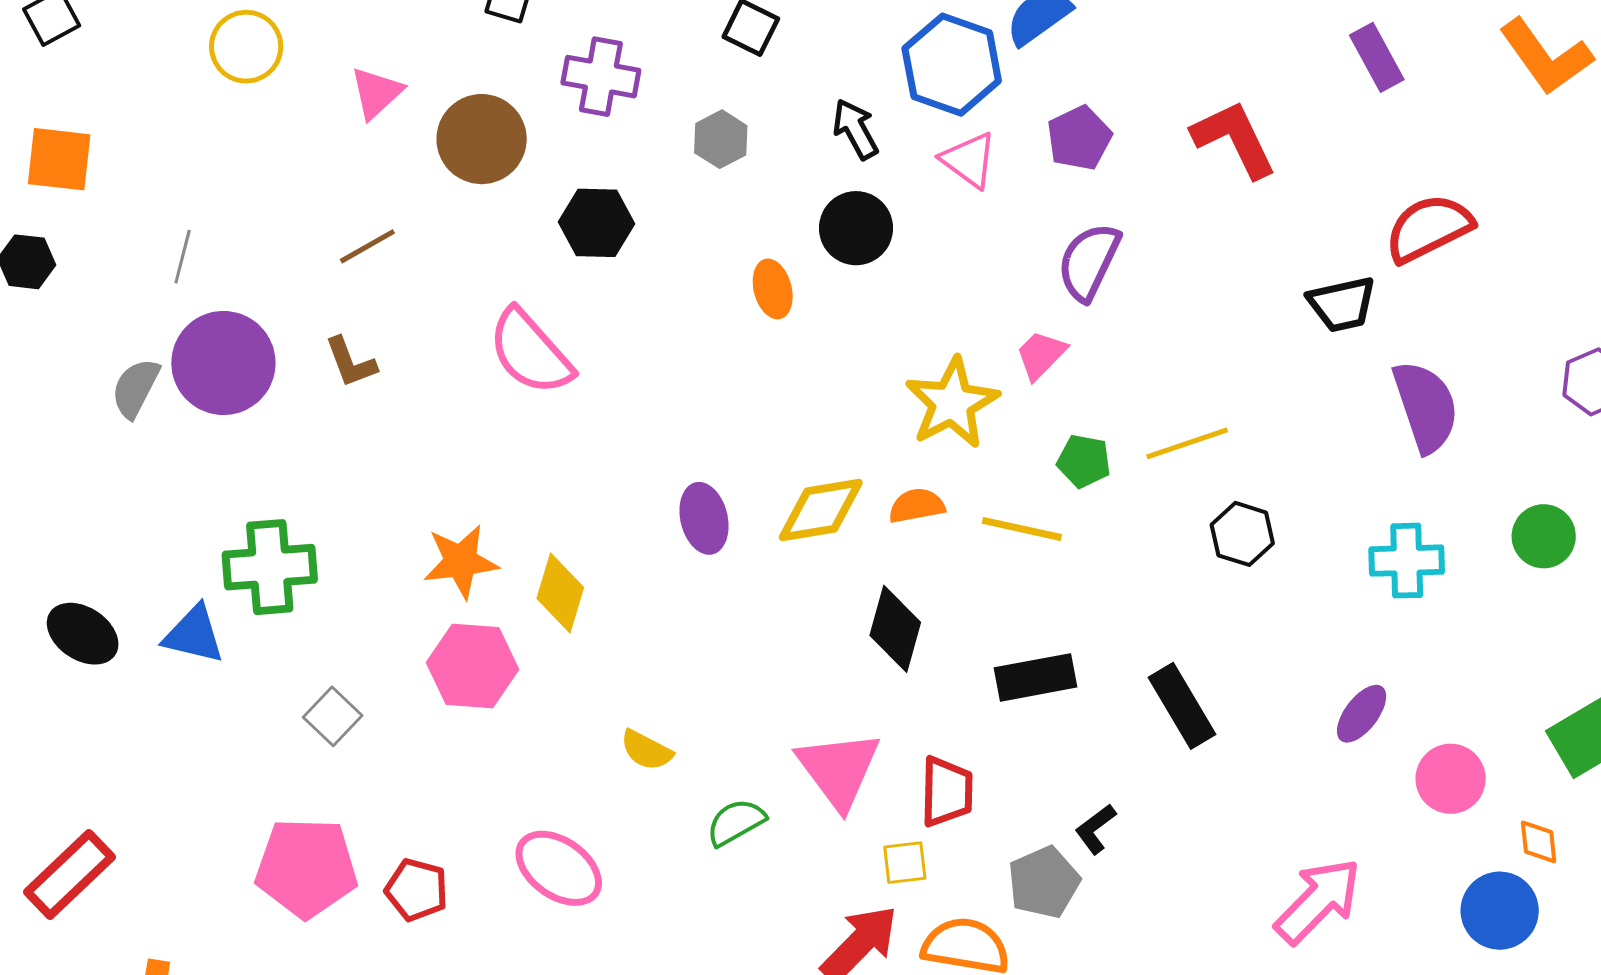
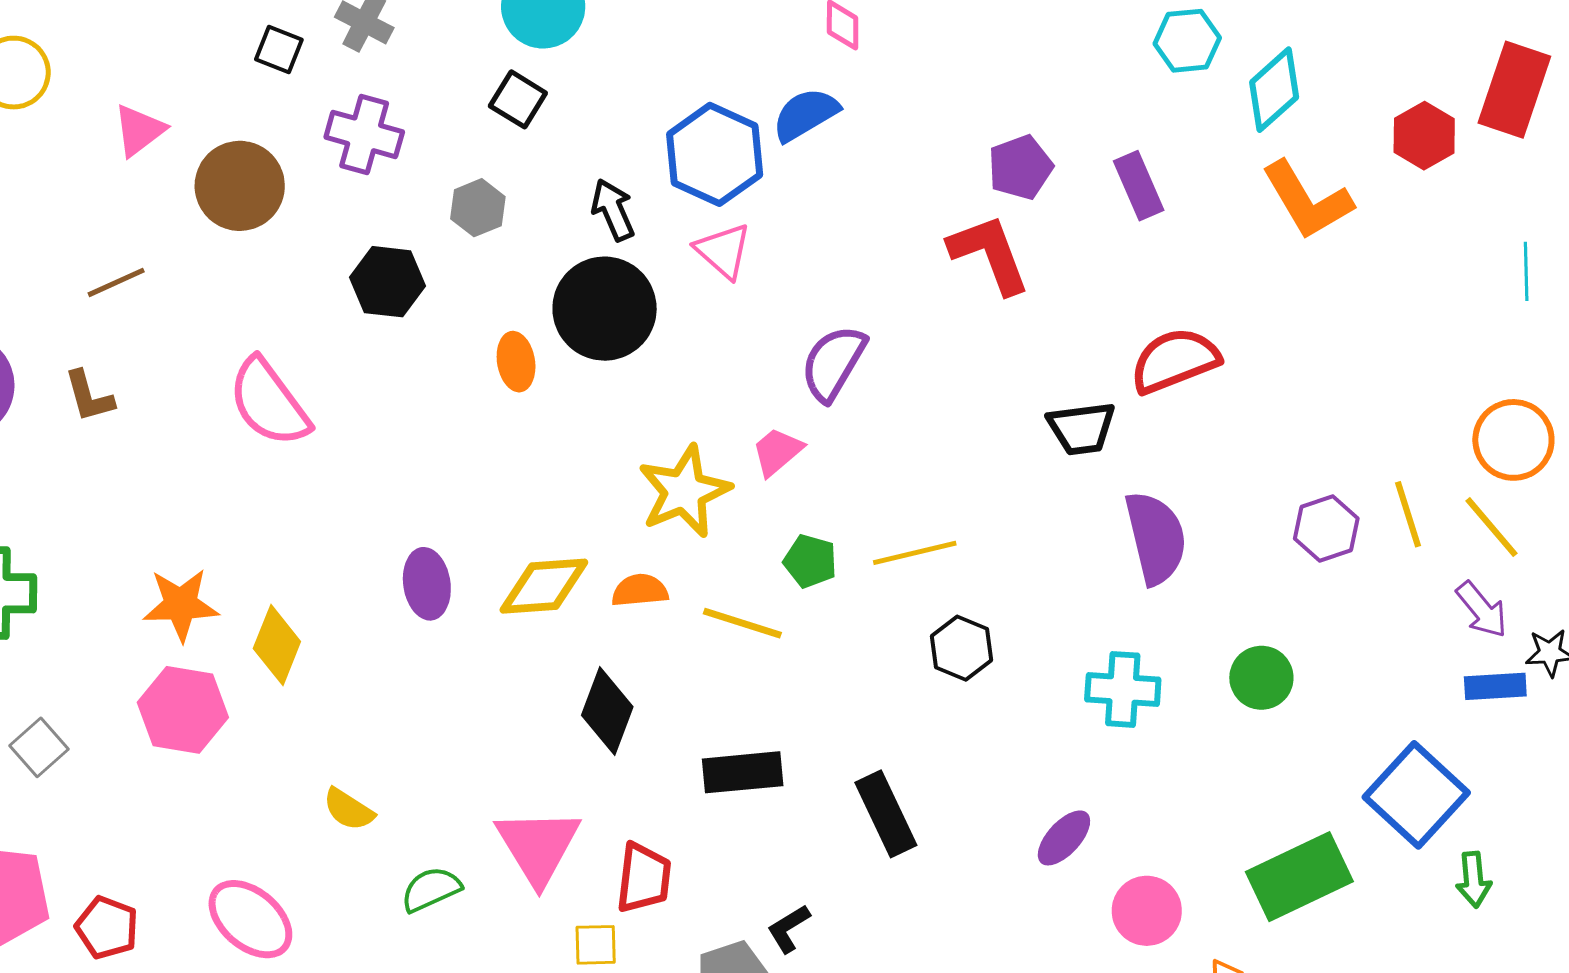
purple pentagon: (1079, 138) -> (1020, 167), moved
black hexagon: (596, 223) -> (388, 282), moved
black circle: (856, 228) -> (605, 309), size x1.4

